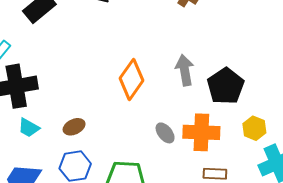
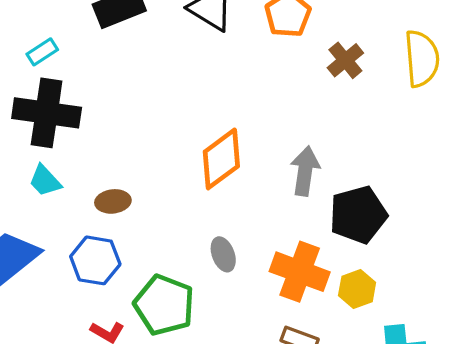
yellow hexagon: (254, 128) -> (357, 289), moved
gray ellipse: (165, 133) -> (223, 254), moved

